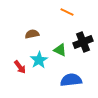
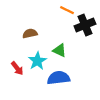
black cross: (83, 42) -> (85, 25), moved
blue semicircle: (71, 80) -> (58, 78), moved

